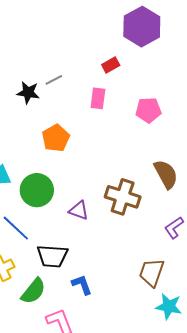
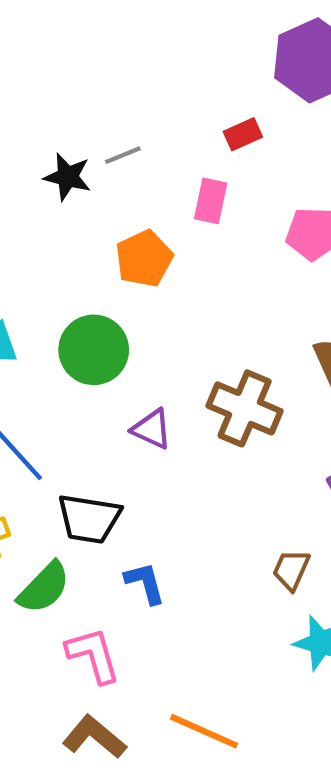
orange pentagon: (56, 138) -> (144, 259), moved
green circle: (37, 190) -> (94, 350), moved
brown trapezoid: (152, 272) -> (291, 570), size x0.7

